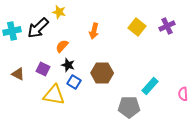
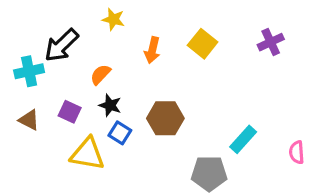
yellow star: (59, 12) -> (113, 19), moved
yellow square: (137, 27) -> (203, 44), moved
cyan cross: (12, 31) -> (29, 71), moved

